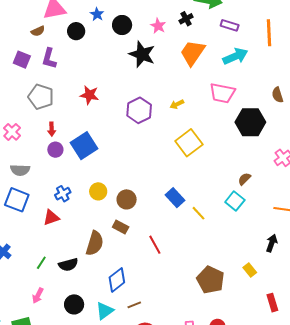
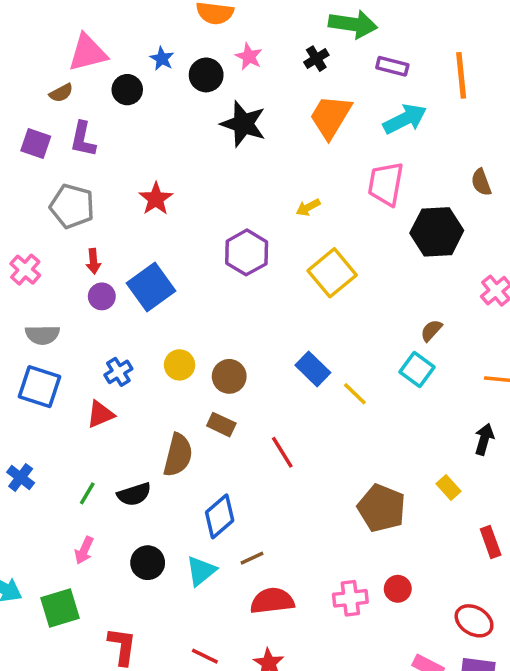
pink star: (158, 26) -> (249, 57), moved
pink trapezoid: (222, 93) -> (386, 184), turned 92
red star: (89, 95) -> (156, 199), turned 30
purple hexagon: (139, 110) -> (247, 252), moved

